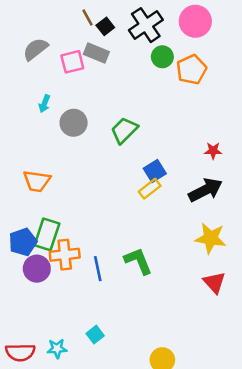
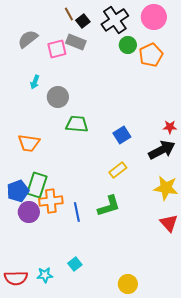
green trapezoid: (124, 130) -> (77, 124), moved, turned 50
red star: (213, 151) -> (170, 127), moved
yellow rectangle: (150, 189) -> (118, 170), moved
green L-shape: (138, 261) -> (109, 206), turned 95

